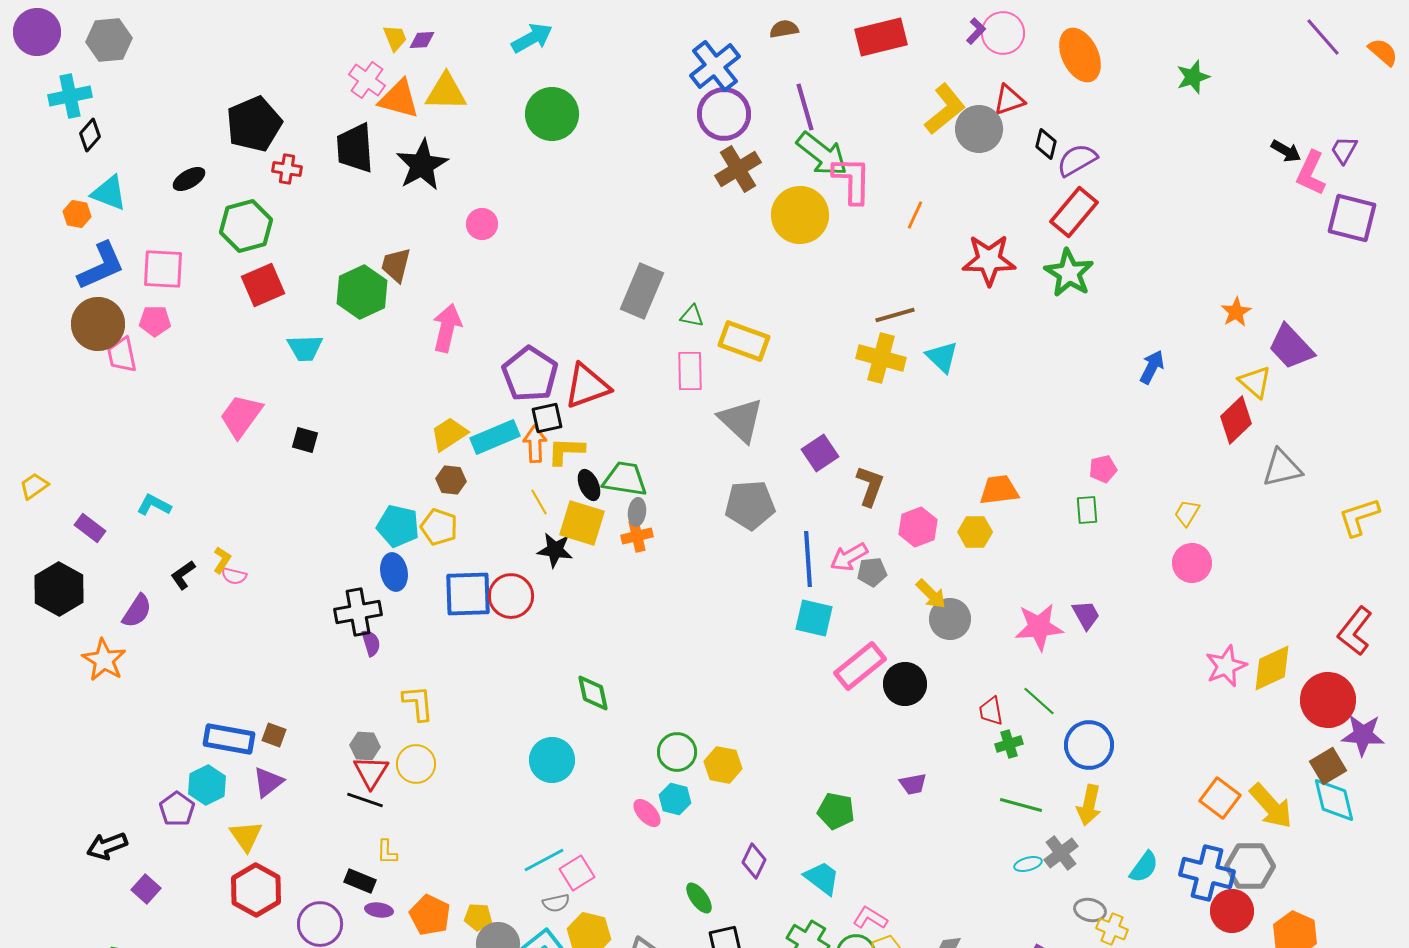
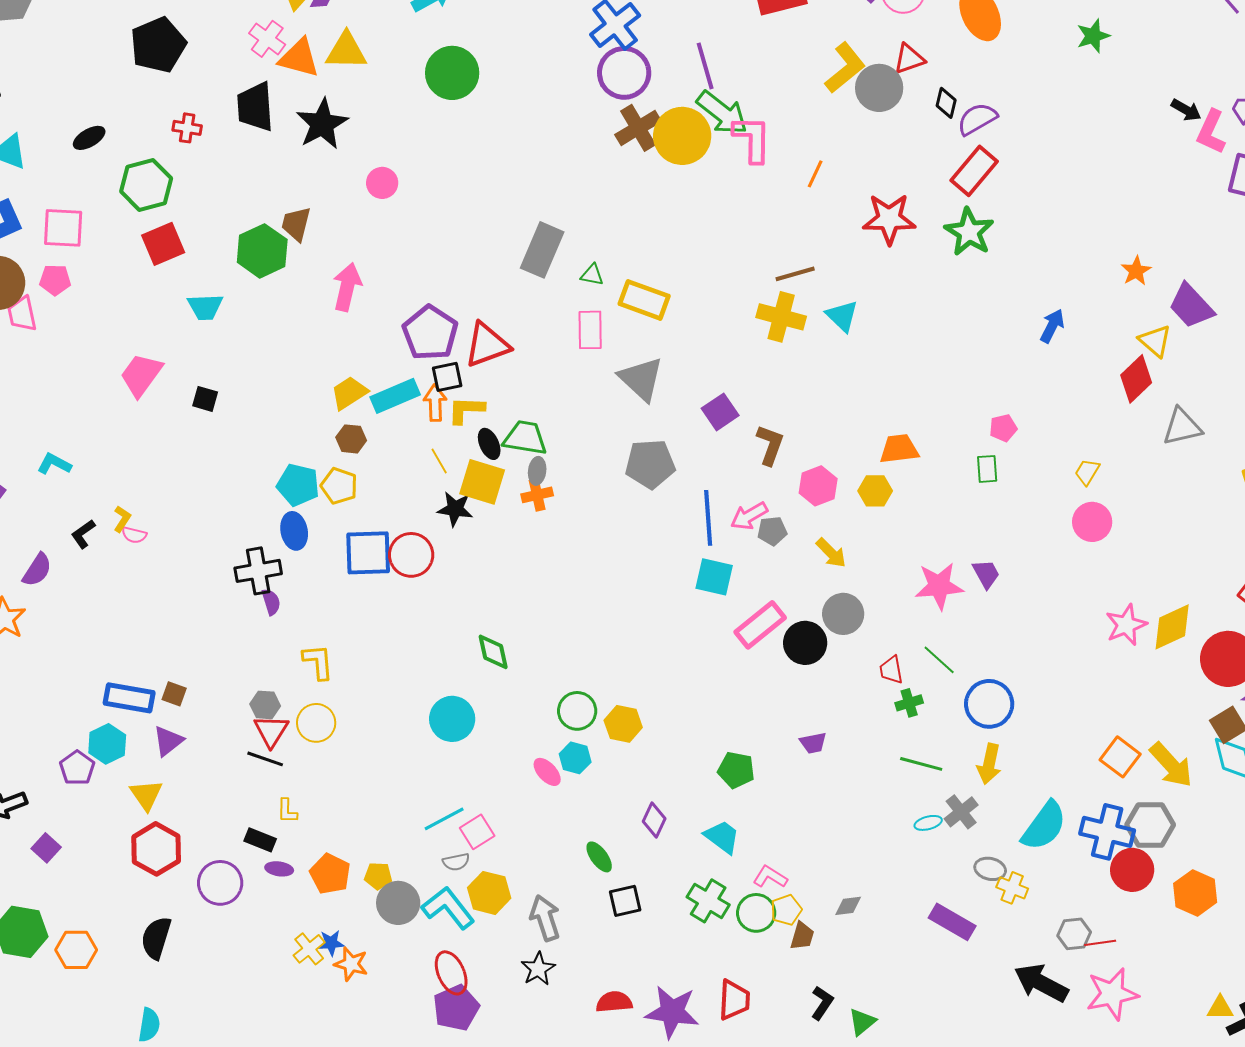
black pentagon: (254, 124) -> (158, 45), moved
yellow circle: (800, 215) -> (682, 136), moved
gray circle: (950, 619) -> (843, 614), moved
cyan semicircle: (1144, 867) -> (1044, 826), size x1.6

